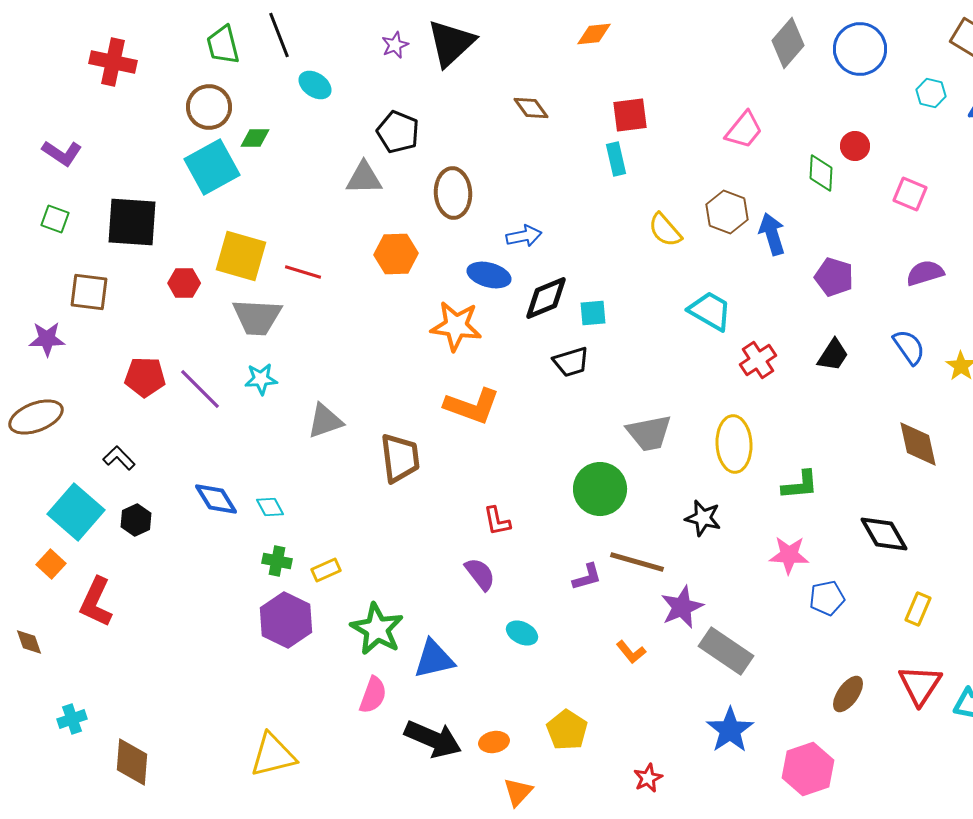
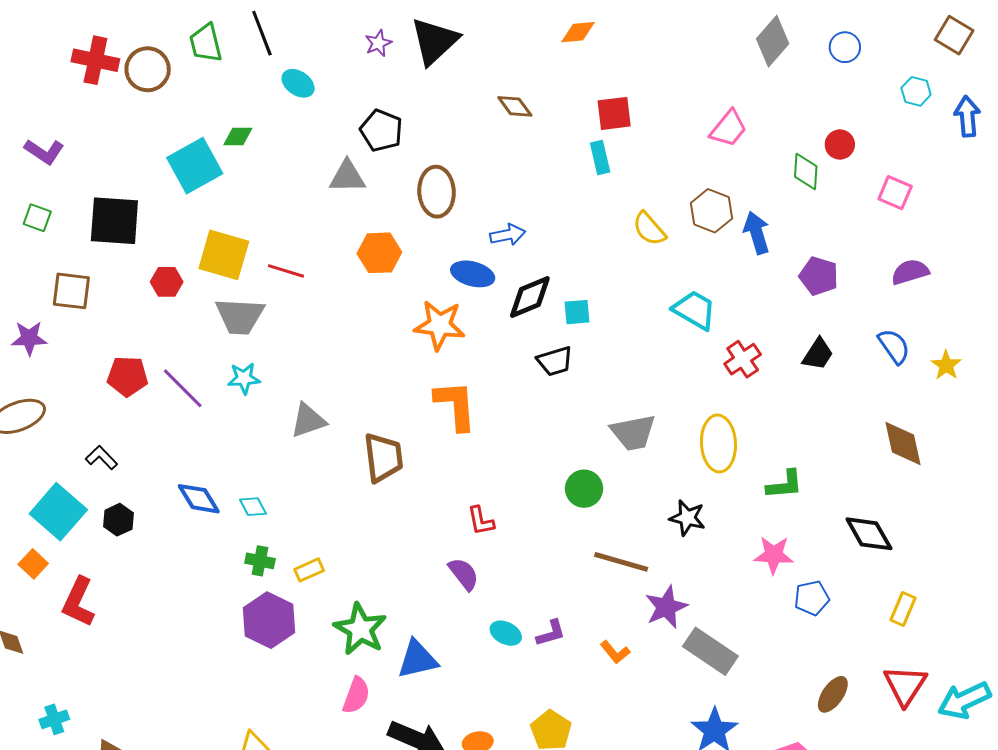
blue circle: (860, 49) -> (845, 47), size x0.6
brown circle: (209, 107) -> (148, 69), moved
orange L-shape: (472, 406) -> (456, 405), turned -114
green circle: (600, 489) -> (584, 489), size x0.7
purple L-shape: (587, 577) -> (551, 633), moved

